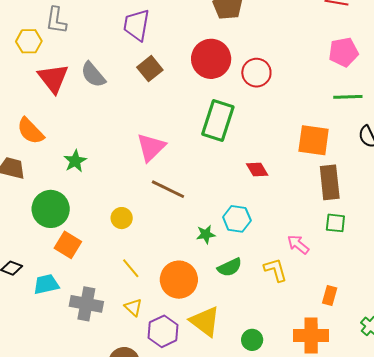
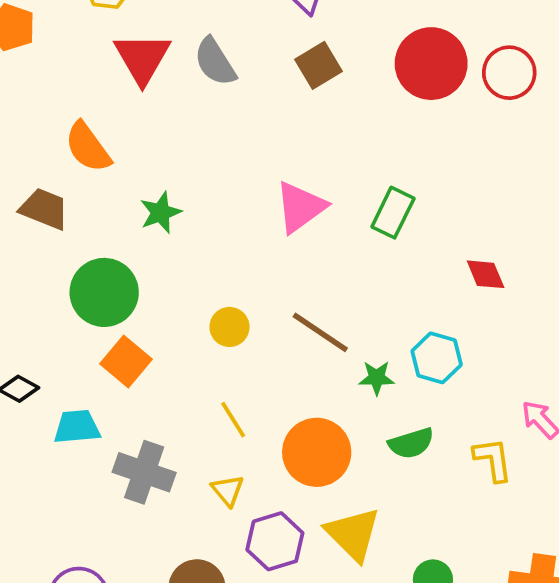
red circle: (256, 73) -> (509, 73), moved
green rectangle: (218, 121) -> (393, 213), moved, size x0.7
brown line: (168, 189) -> (320, 332), moved

